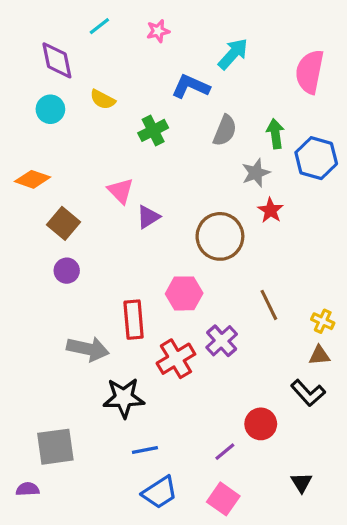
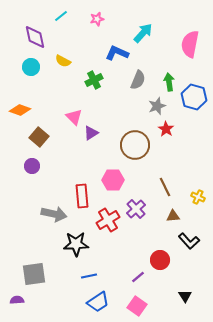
purple circle: (67, 271) -> (32, 166), moved
brown triangle: (319, 355) -> (173, 216), moved

